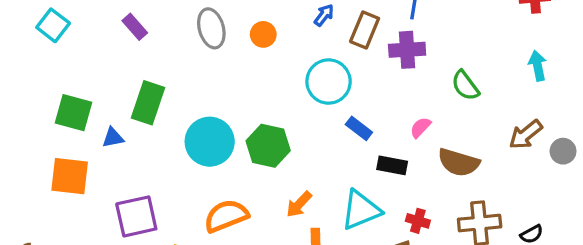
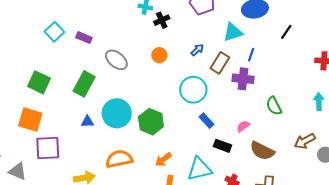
cyan square: (53, 25) -> (54, 32), moved
purple rectangle: (135, 27) -> (84, 38), turned -35
gray ellipse: (211, 28) -> (116, 60), moved, turned -45
blue triangle: (113, 138) -> (87, 122), moved
purple square: (136, 216) -> (48, 148), moved

